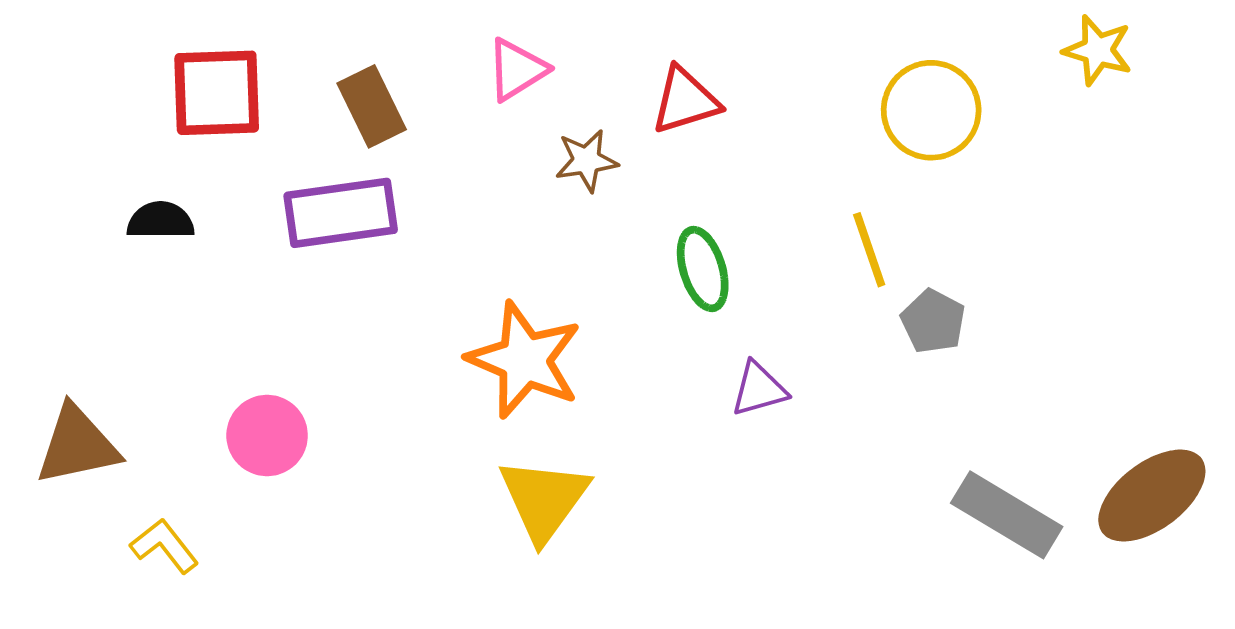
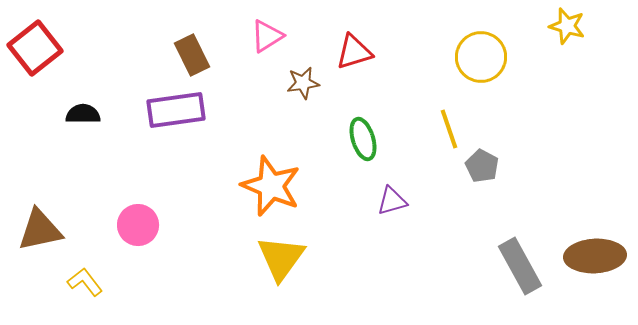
red square: (217, 93) -> (35, 48), moved, turned -36
brown ellipse: (1152, 496) -> (595, 256), turned 34
gray rectangle: (1007, 515) -> (520, 266), turned 30

